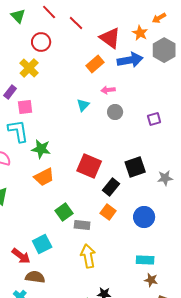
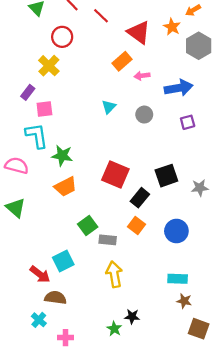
blue arrow: (130, 60) -> (179, 88), moved
pink arrow: (108, 90) -> (142, 76), moved

